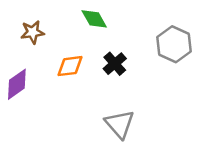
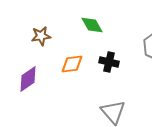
black cross: (115, 64) -> (109, 62), turned -36

